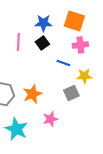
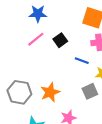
blue star: (43, 23) -> (38, 14), moved
pink line: (18, 42) -> (36, 39), turned 48

